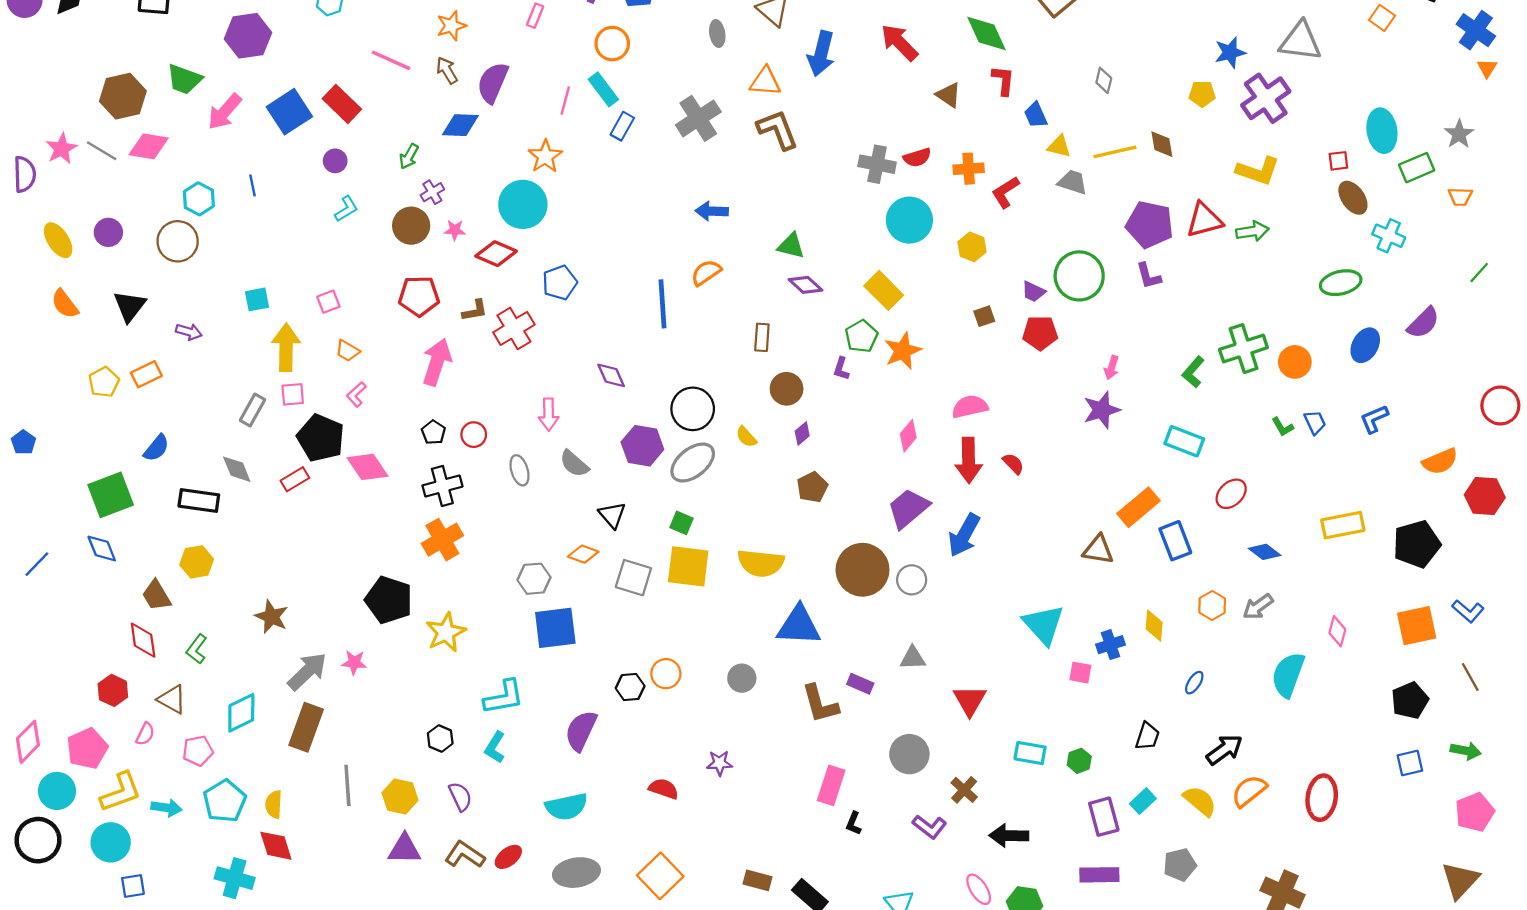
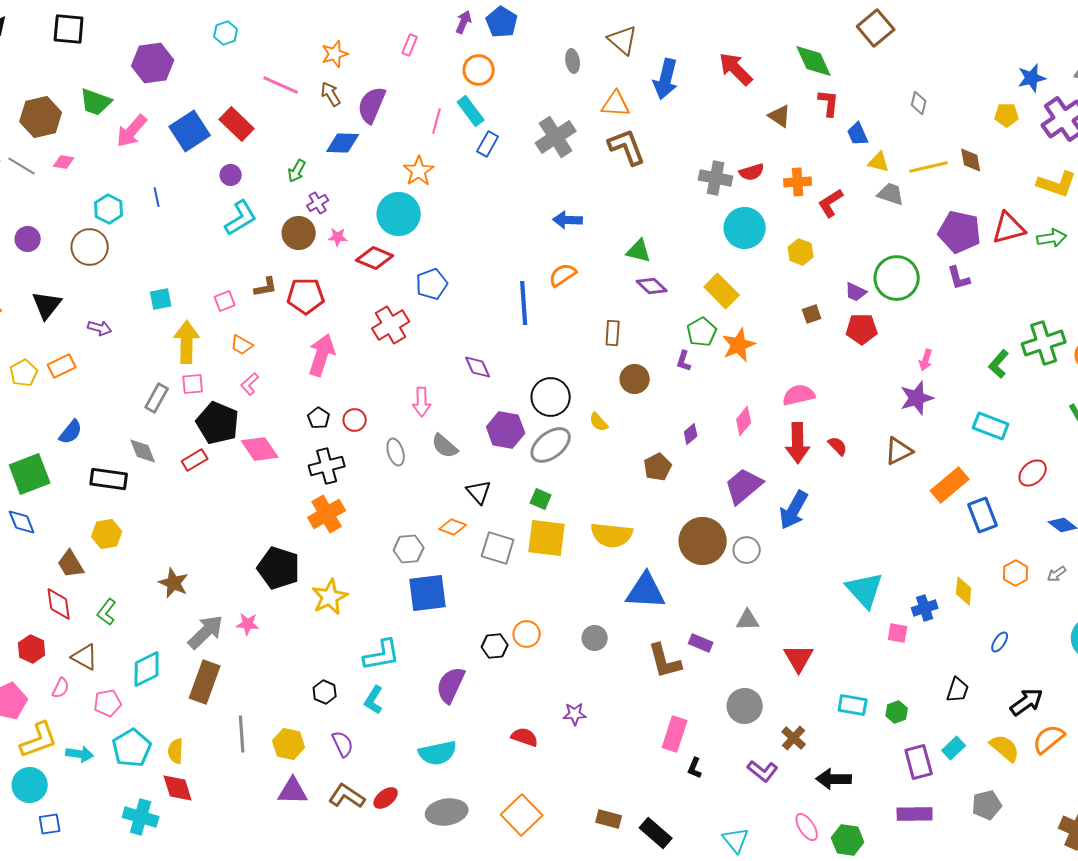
pink diamond: (149, 146) -> (64, 162), size x0.6
cyan L-shape: (346, 209) -> (241, 218), size x1.5
brown L-shape: (475, 311) -> (266, 287), moved
purple diamond: (802, 433) -> (691, 434), moved
brown triangle: (1098, 550) -> (899, 451), moved, turned -36
gray arrow: (1258, 607) -> (1057, 574), size x0.7

